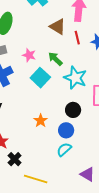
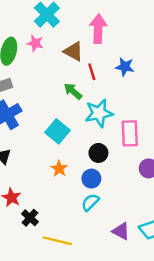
red line: (77, 38) -> (92, 72), moved
pink star: (29, 55) -> (35, 43), moved
cyan square: (40, 78) -> (58, 131), moved
cyan star: (75, 78) -> (99, 113), turned -30

